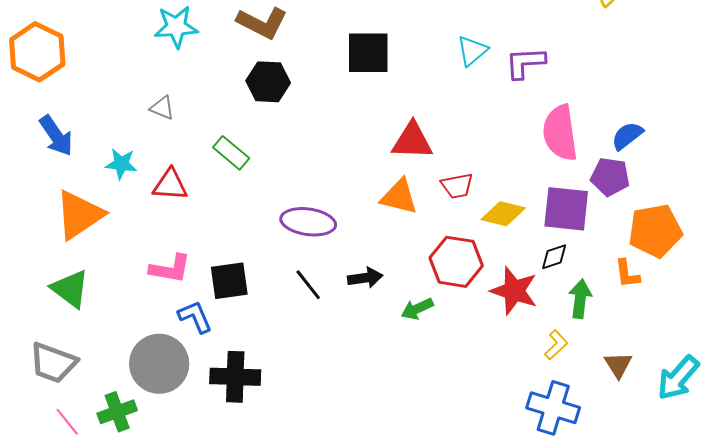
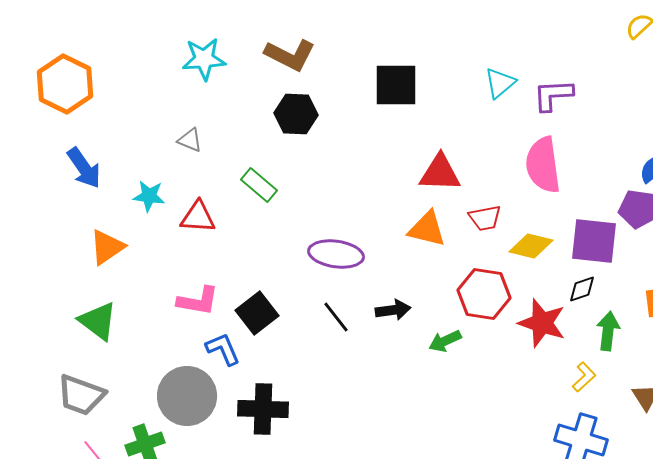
pink semicircle: (560, 133) -> (543, 165), moved
orange triangle: (79, 215) -> (107, 247), size x0.7
black square: (229, 281) -> (257, 313), turned -30

